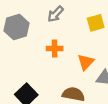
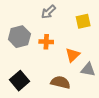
gray hexagon: (17, 27) -> (19, 37), moved

